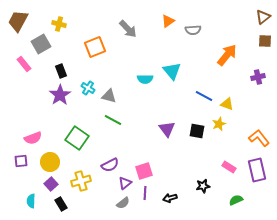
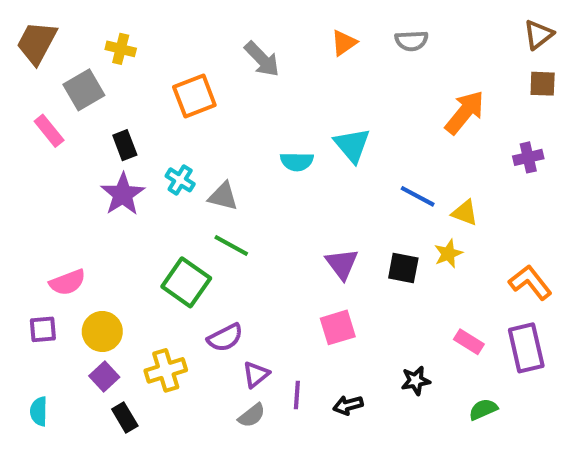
gray semicircle: (193, 30) -> (411, 41), moved
green square: (77, 138) -> (186, 282), moved
pink square: (144, 171) -> (338, 327), moved
cyan semicircle: (31, 201) -> (39, 411), moved

